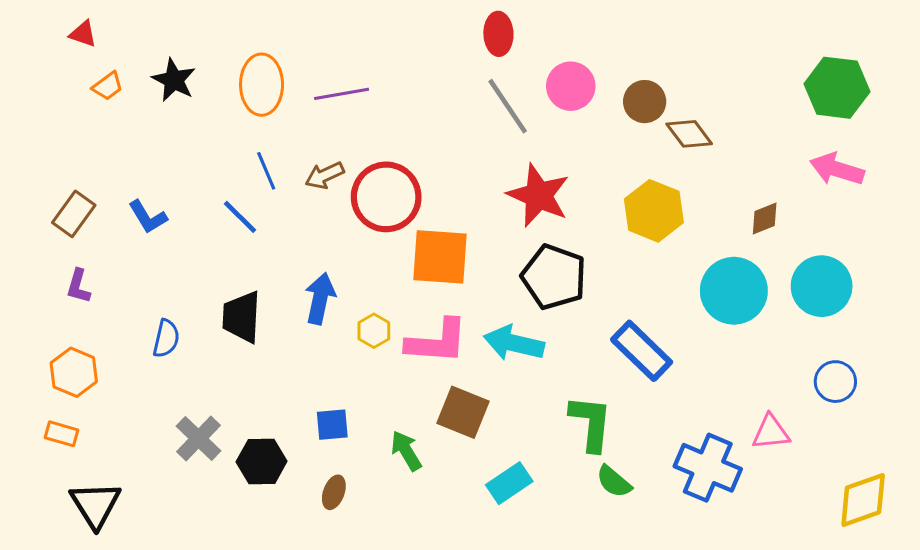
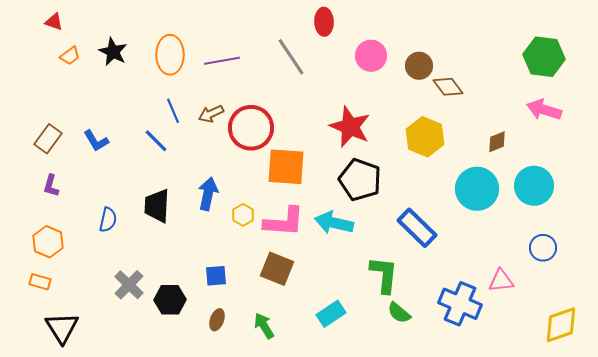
gray line: (508, 106) -> (291, 57), moved
brown square: (463, 412) -> (277, 269), moved
green arrow: (406, 451) -> (264, 326), moved

